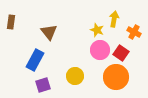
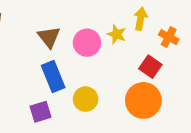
pink circle: (100, 50) -> (87, 43), moved
blue rectangle: (35, 60) -> (53, 76), moved, turned -50

